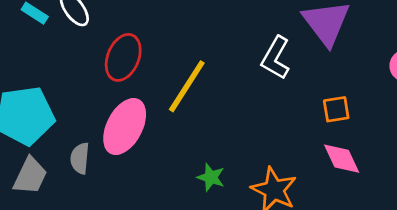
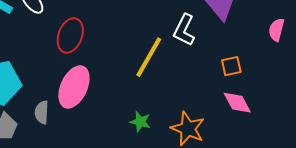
yellow line: (187, 86) -> (149, 57), moved

